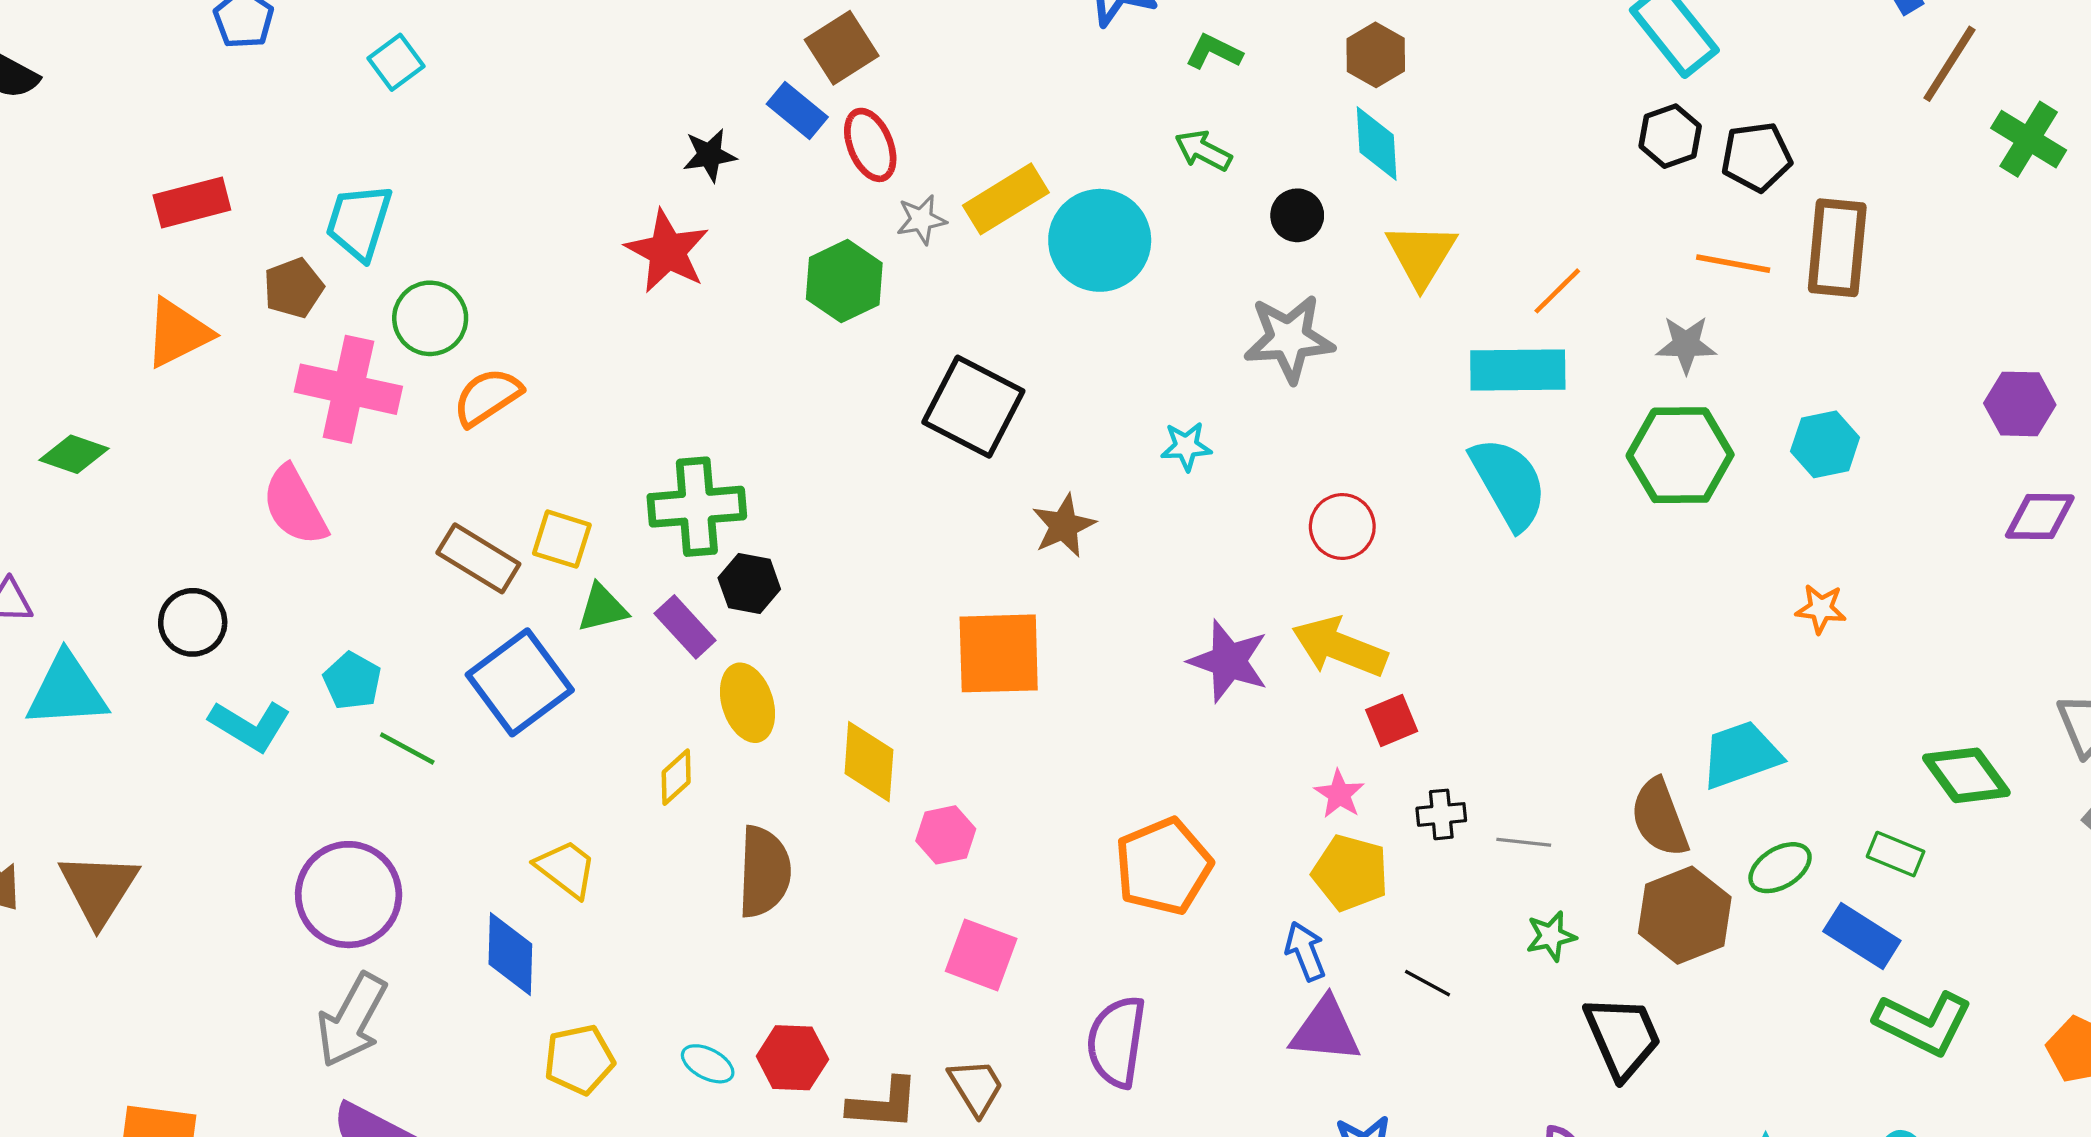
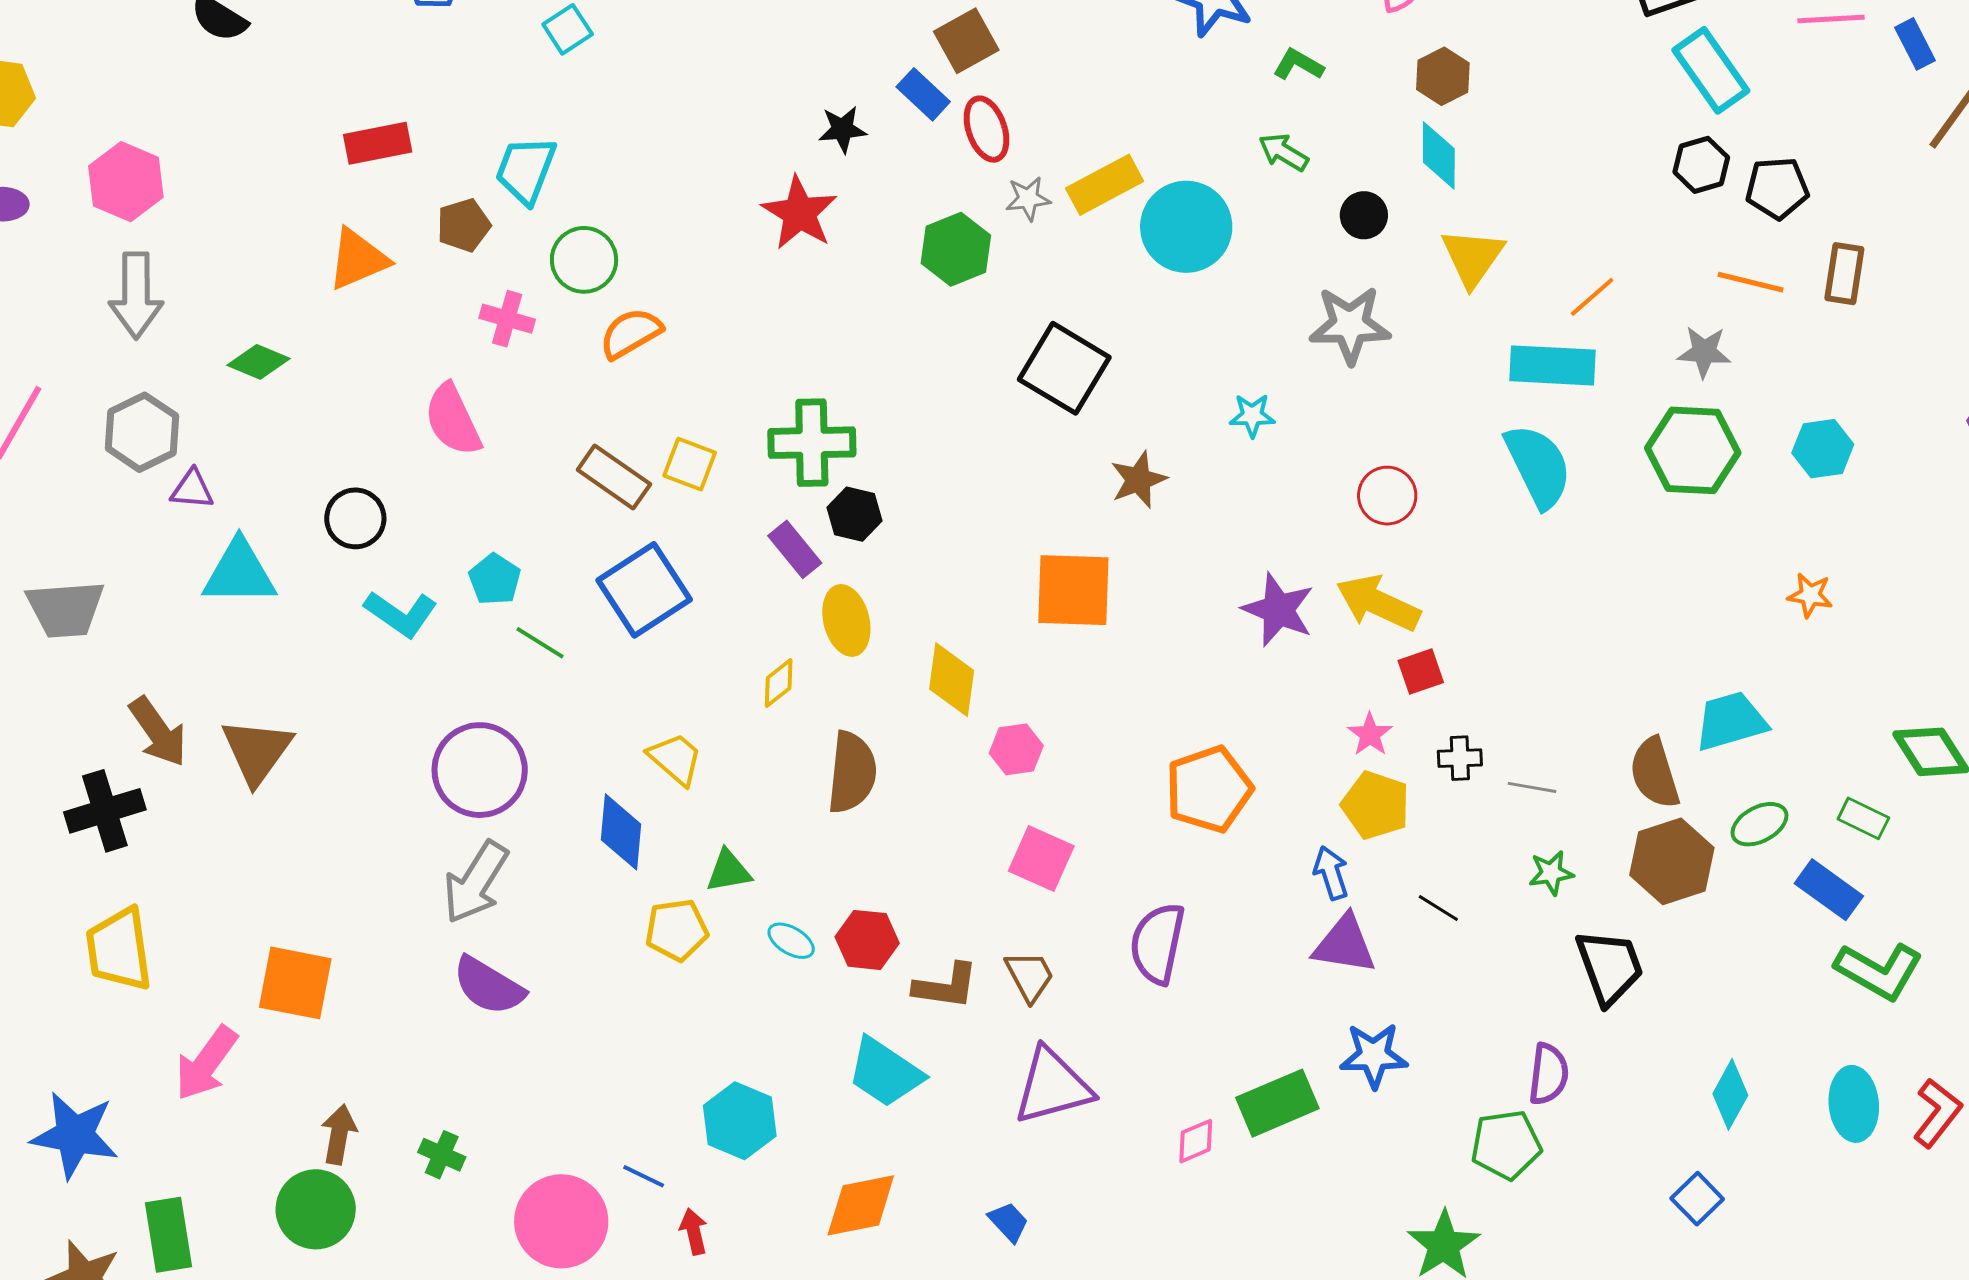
brown rectangle: (1837, 248) -> (1844, 274), size x0.7
pink cross: (348, 389) -> (507, 319), size x0.6
green triangle: (602, 608) -> (729, 871), moved

